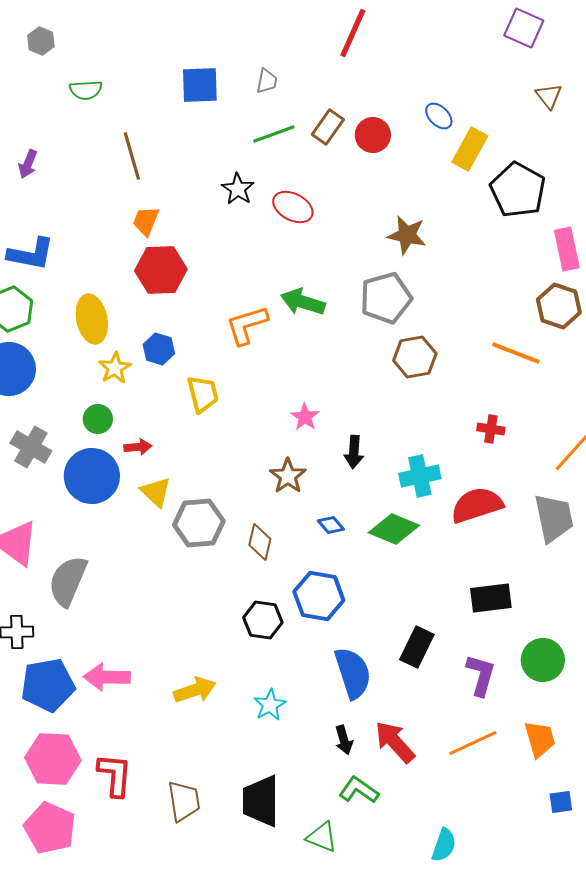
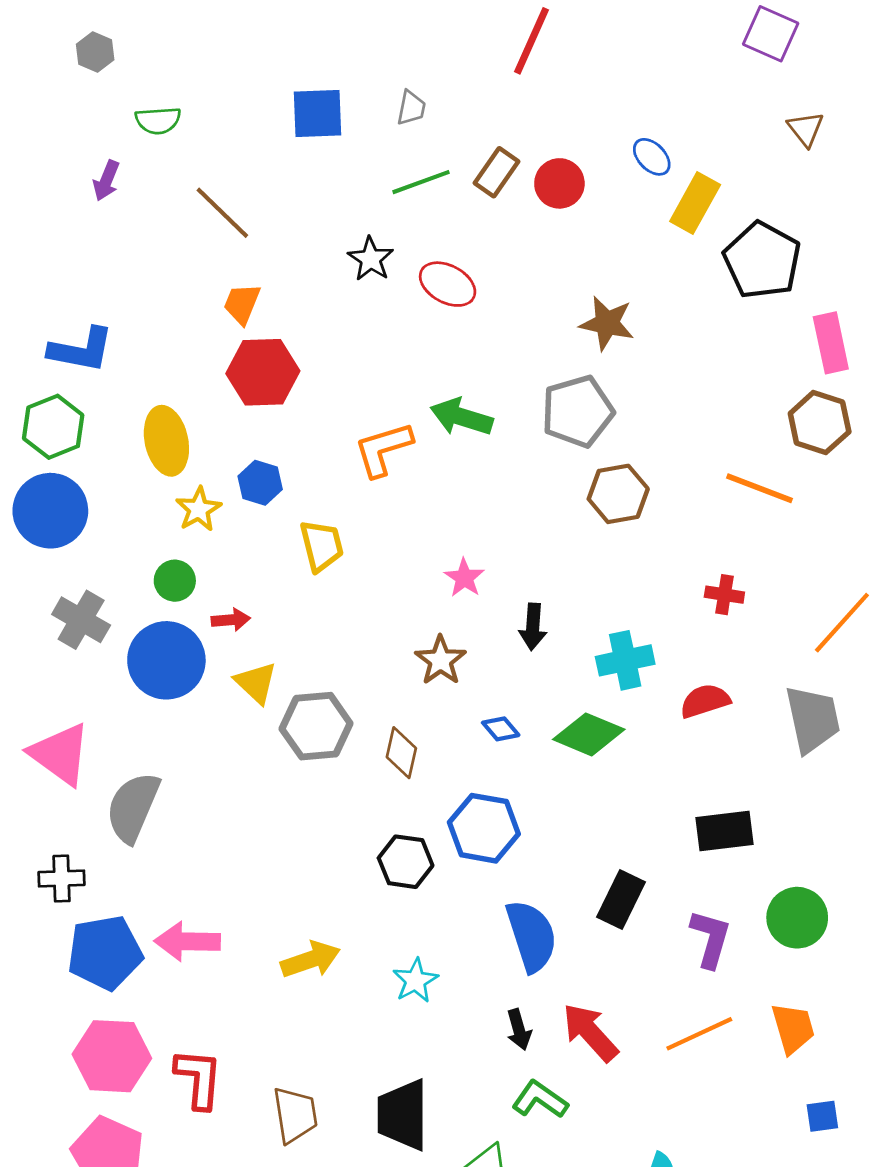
brown line: (132, 156) -> (222, 213), turned -30
purple arrow: (28, 164) -> (106, 181), moved
red semicircle: (477, 505) -> (705, 701), size x0.7

